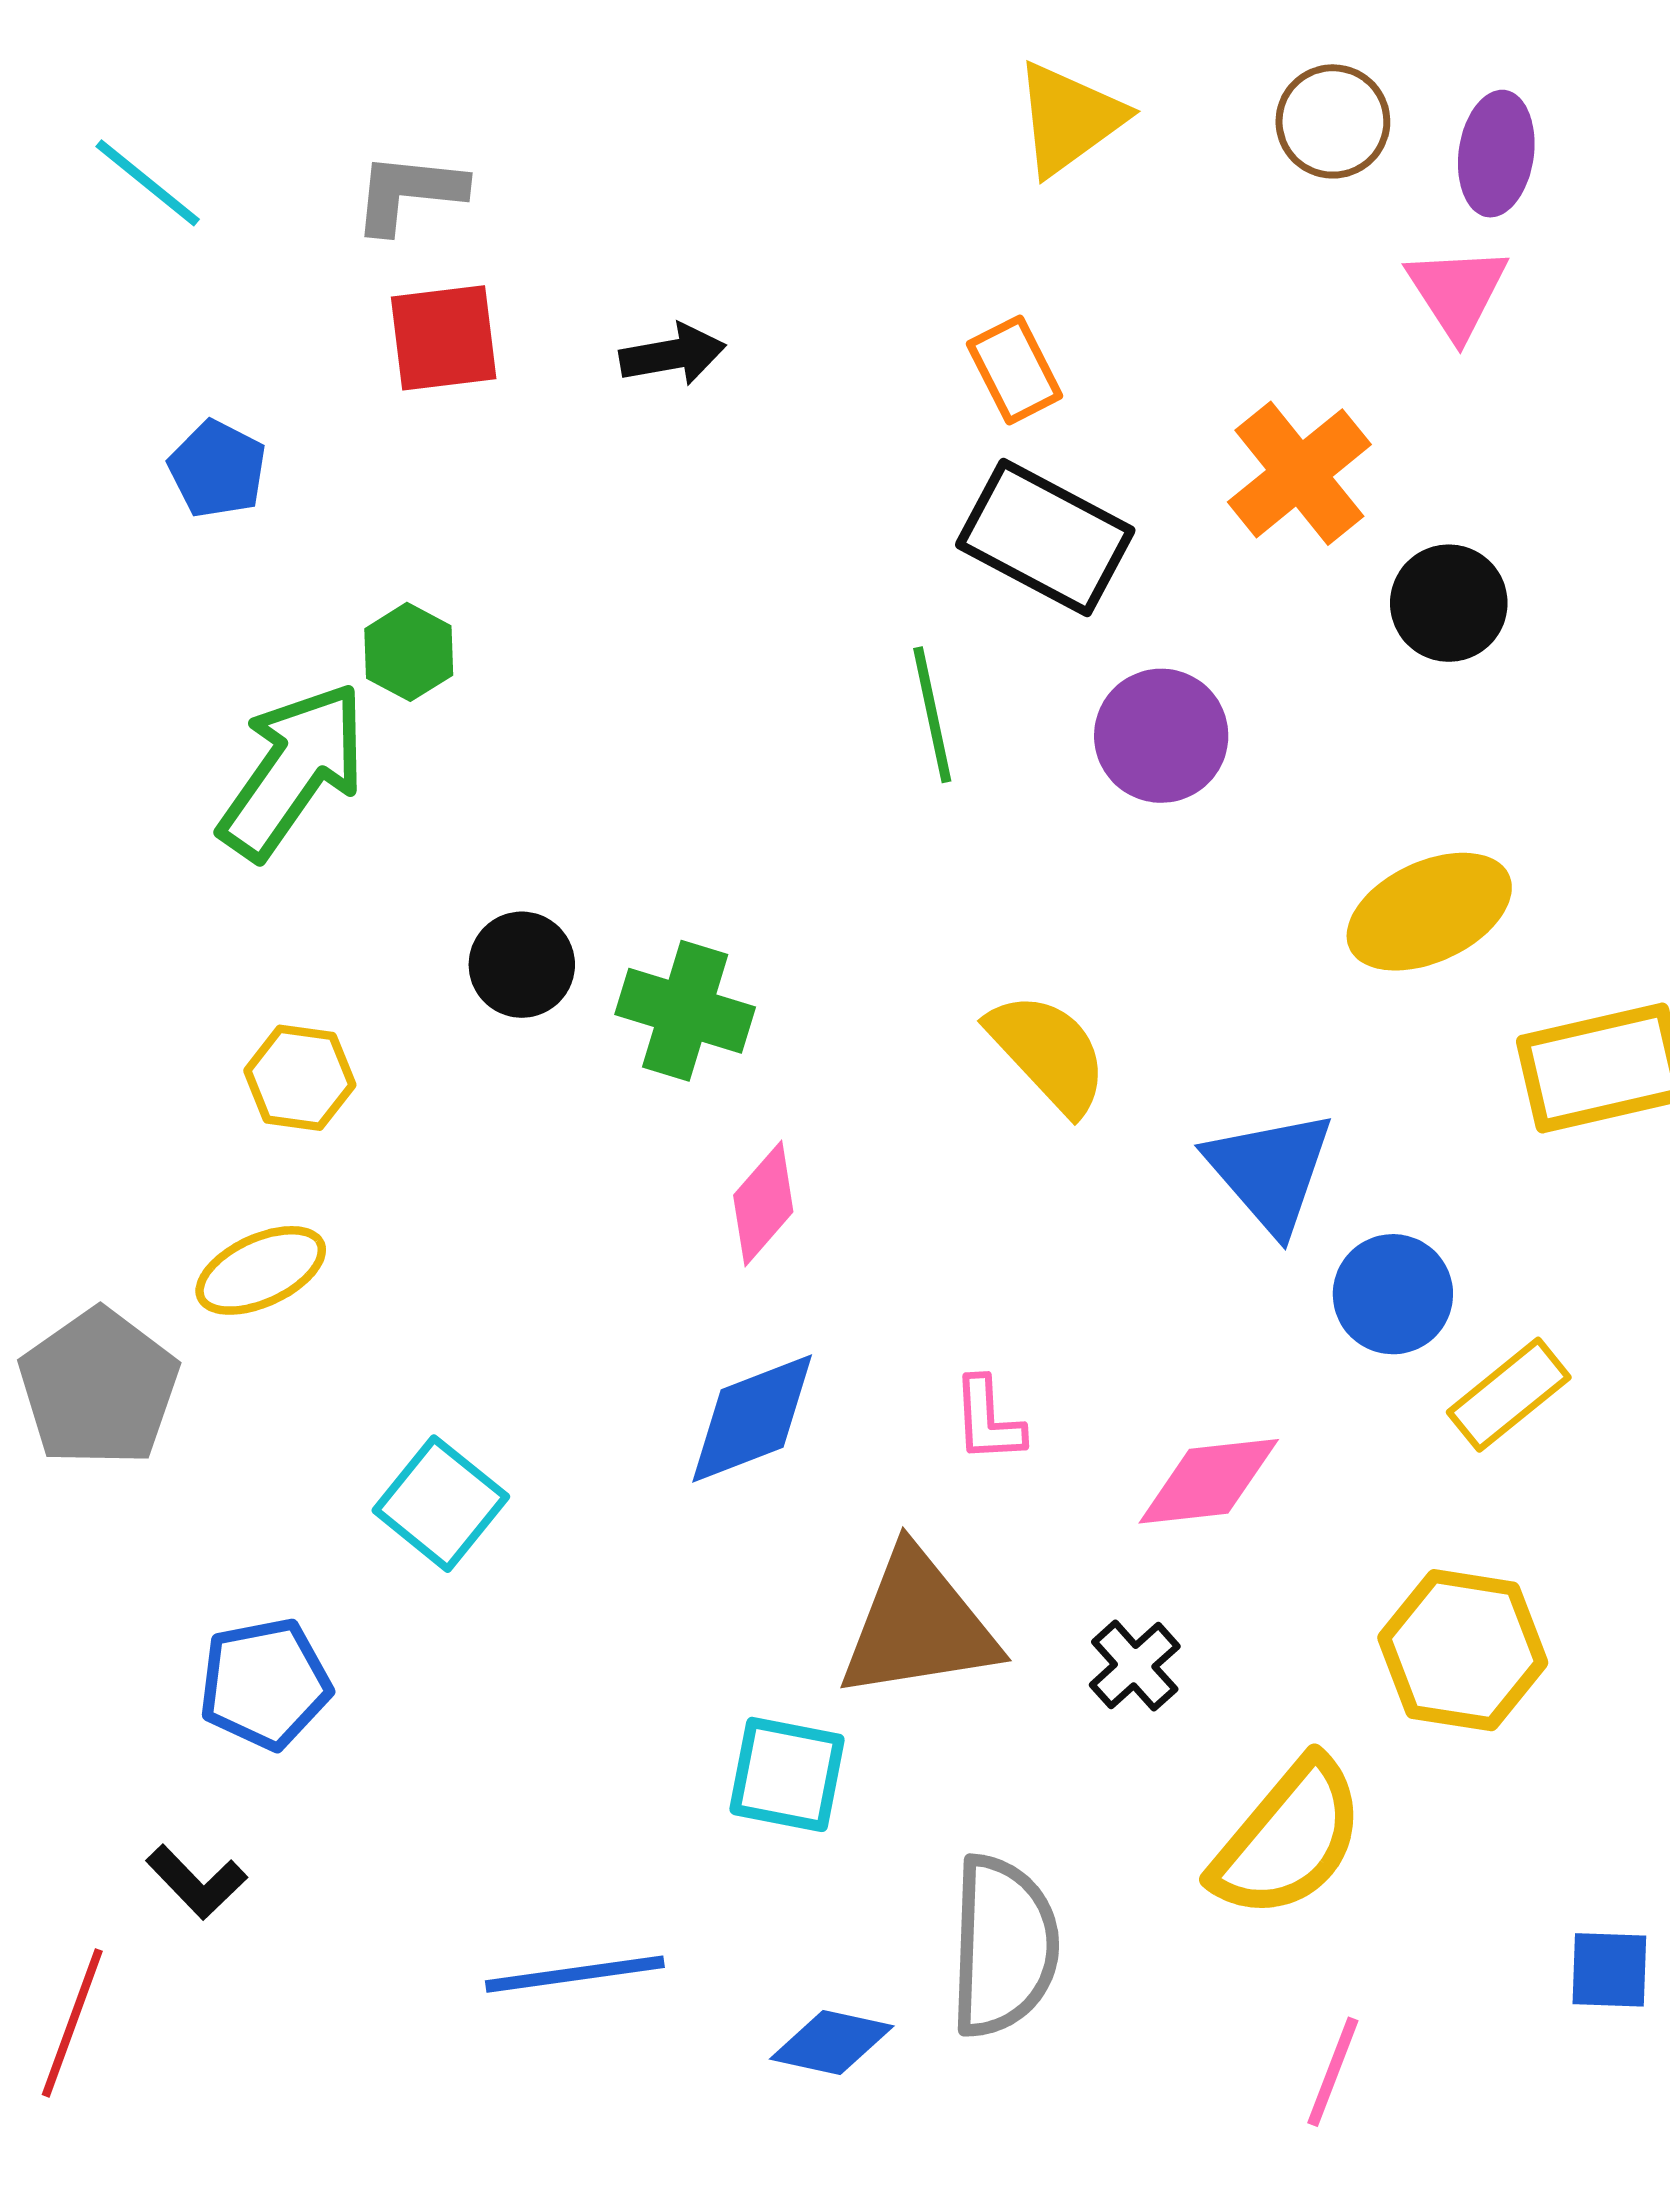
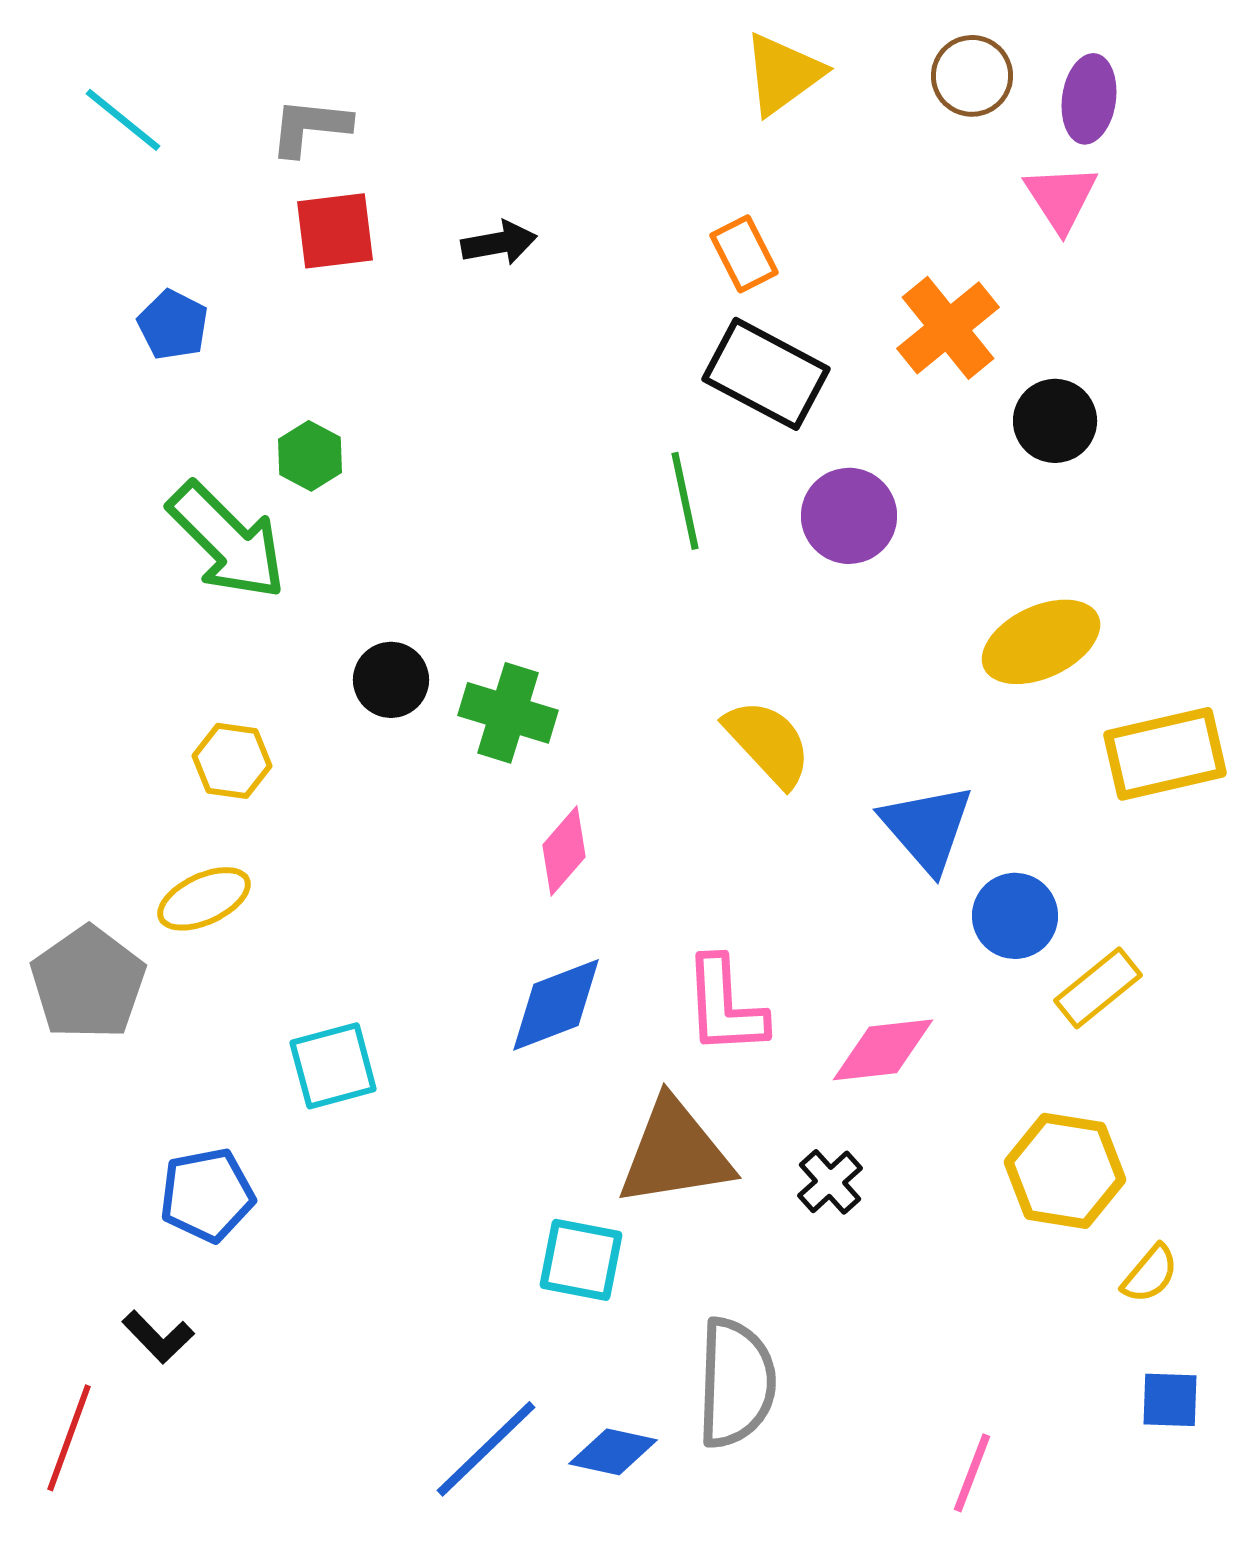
green arrow: (293, 771) -> (227, 541), turned 100
pink L-shape: (988, 1420) -> (725, 1006), size x1.6
cyan square: (441, 1504) -> (333, 1066), turned 36
yellow semicircle: (1288, 1839) -> (1150, 1274), moved, size x0.5
blue line: (575, 1974) -> (486, 1449), moved, turned -36

